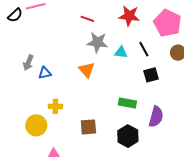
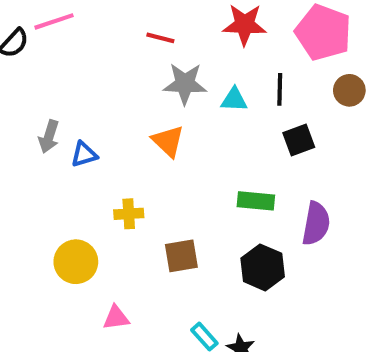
black line: (144, 49) -> (280, 89), turned 35
yellow cross: (55, 106) -> (129, 214), moved

